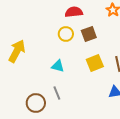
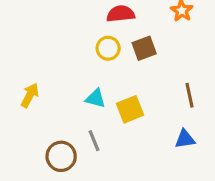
yellow arrow: (17, 51) -> (30, 95), moved, size x0.7
yellow square: (95, 63) -> (130, 109), moved

